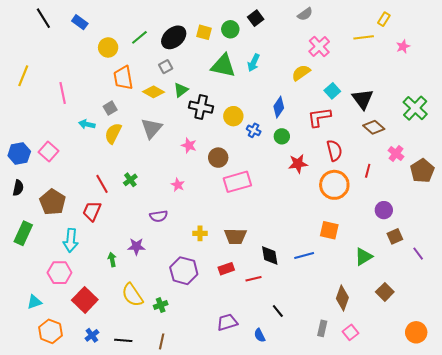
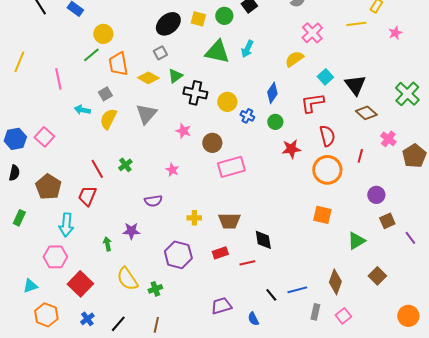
green line: (139, 37) -> (91, 55), moved
green rectangle: (23, 233) -> (19, 218), size x0.7
blue line: (304, 256) -> (297, 290), moved
black line: (123, 340) -> (118, 324), turned -54

